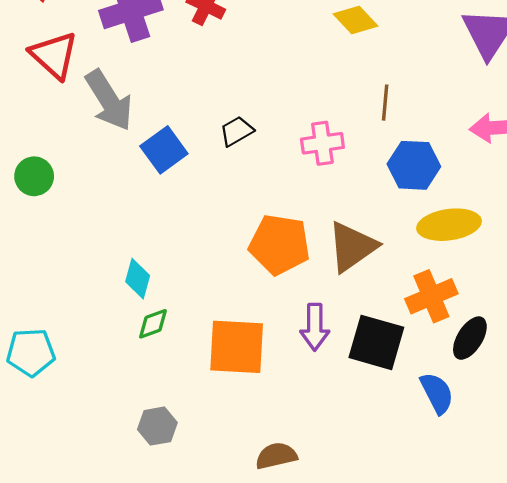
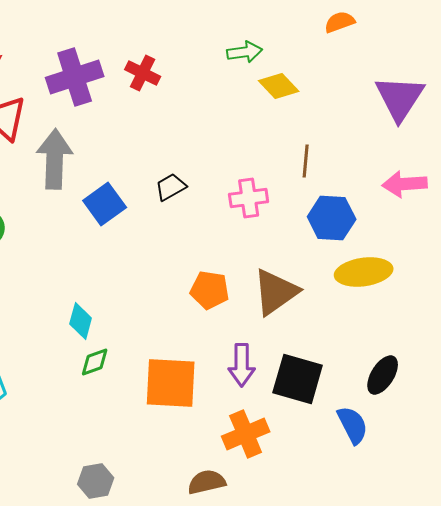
gray arrow: (109, 100) -> (55, 159), turned -146
orange pentagon: (280, 245) -> (210, 290), size x0.7
orange cross: (431, 296) -> (246, 434), moved
gray hexagon: (157, 426) -> (96, 481), moved

